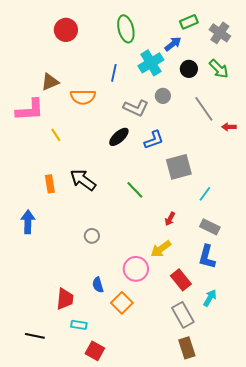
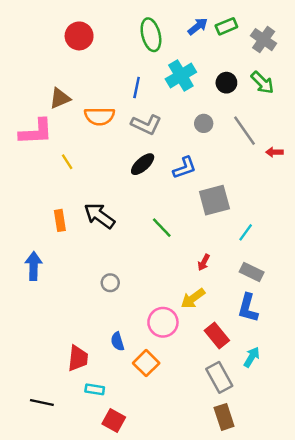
blue arrow: (173, 44) -> (198, 26), moved
gray circle: (163, 96) -> (204, 123), moved
gray L-shape: (136, 108) -> (146, 125), moved

